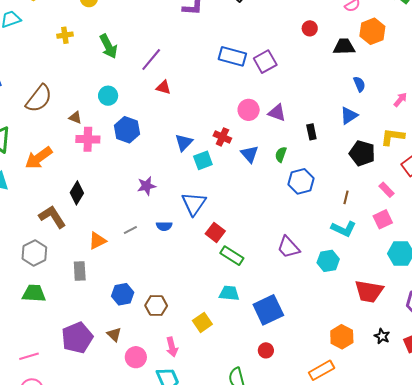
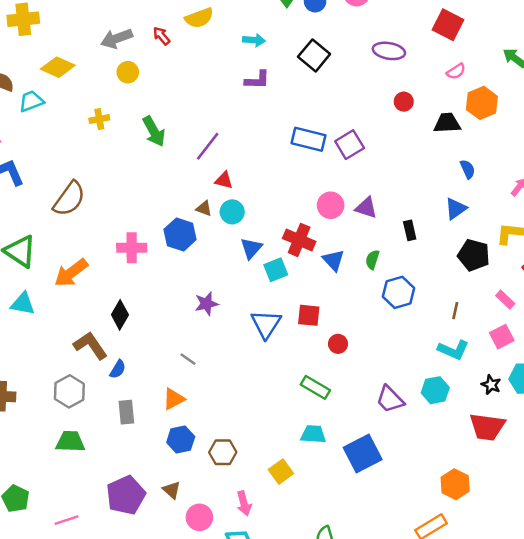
cyan circle: (108, 96) -> (232, 212), moved
brown triangle: (75, 118) -> (204, 208), moved
red cross: (222, 137) -> (299, 240), size x1.4
blue semicircle: (164, 226) -> (118, 369), moved, turned -56
gray line: (130, 230) -> (188, 359), turned 64
red square: (215, 232) -> (309, 315), moved, turned -30
orange triangle: (97, 241) -> (174, 399), moved
purple trapezoid: (288, 247) -> (390, 399), moved
black star: (382, 336) -> (491, 385), moved
red circle: (266, 350) -> (338, 344), moved

